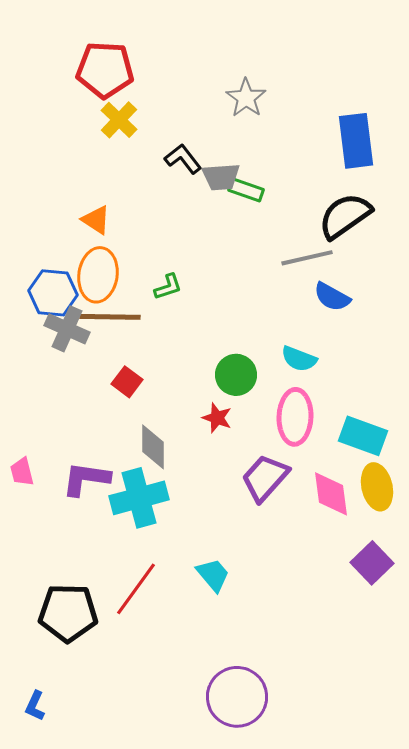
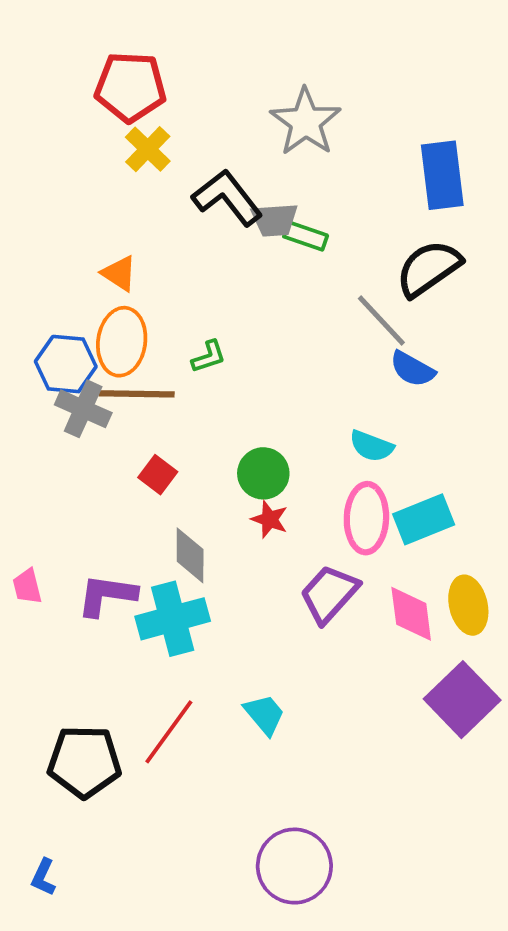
gray star: (246, 98) -> (306, 122), size x1.4
black L-shape: (183, 159) -> (227, 198), size x1.5
gray line: (307, 258) -> (381, 321), turned 60
green circle: (236, 375) -> (263, 473), moved
cyan rectangle: (363, 436) -> (424, 519), moved, turned -42
purple square: (372, 563) -> (462, 700), size x1.4

